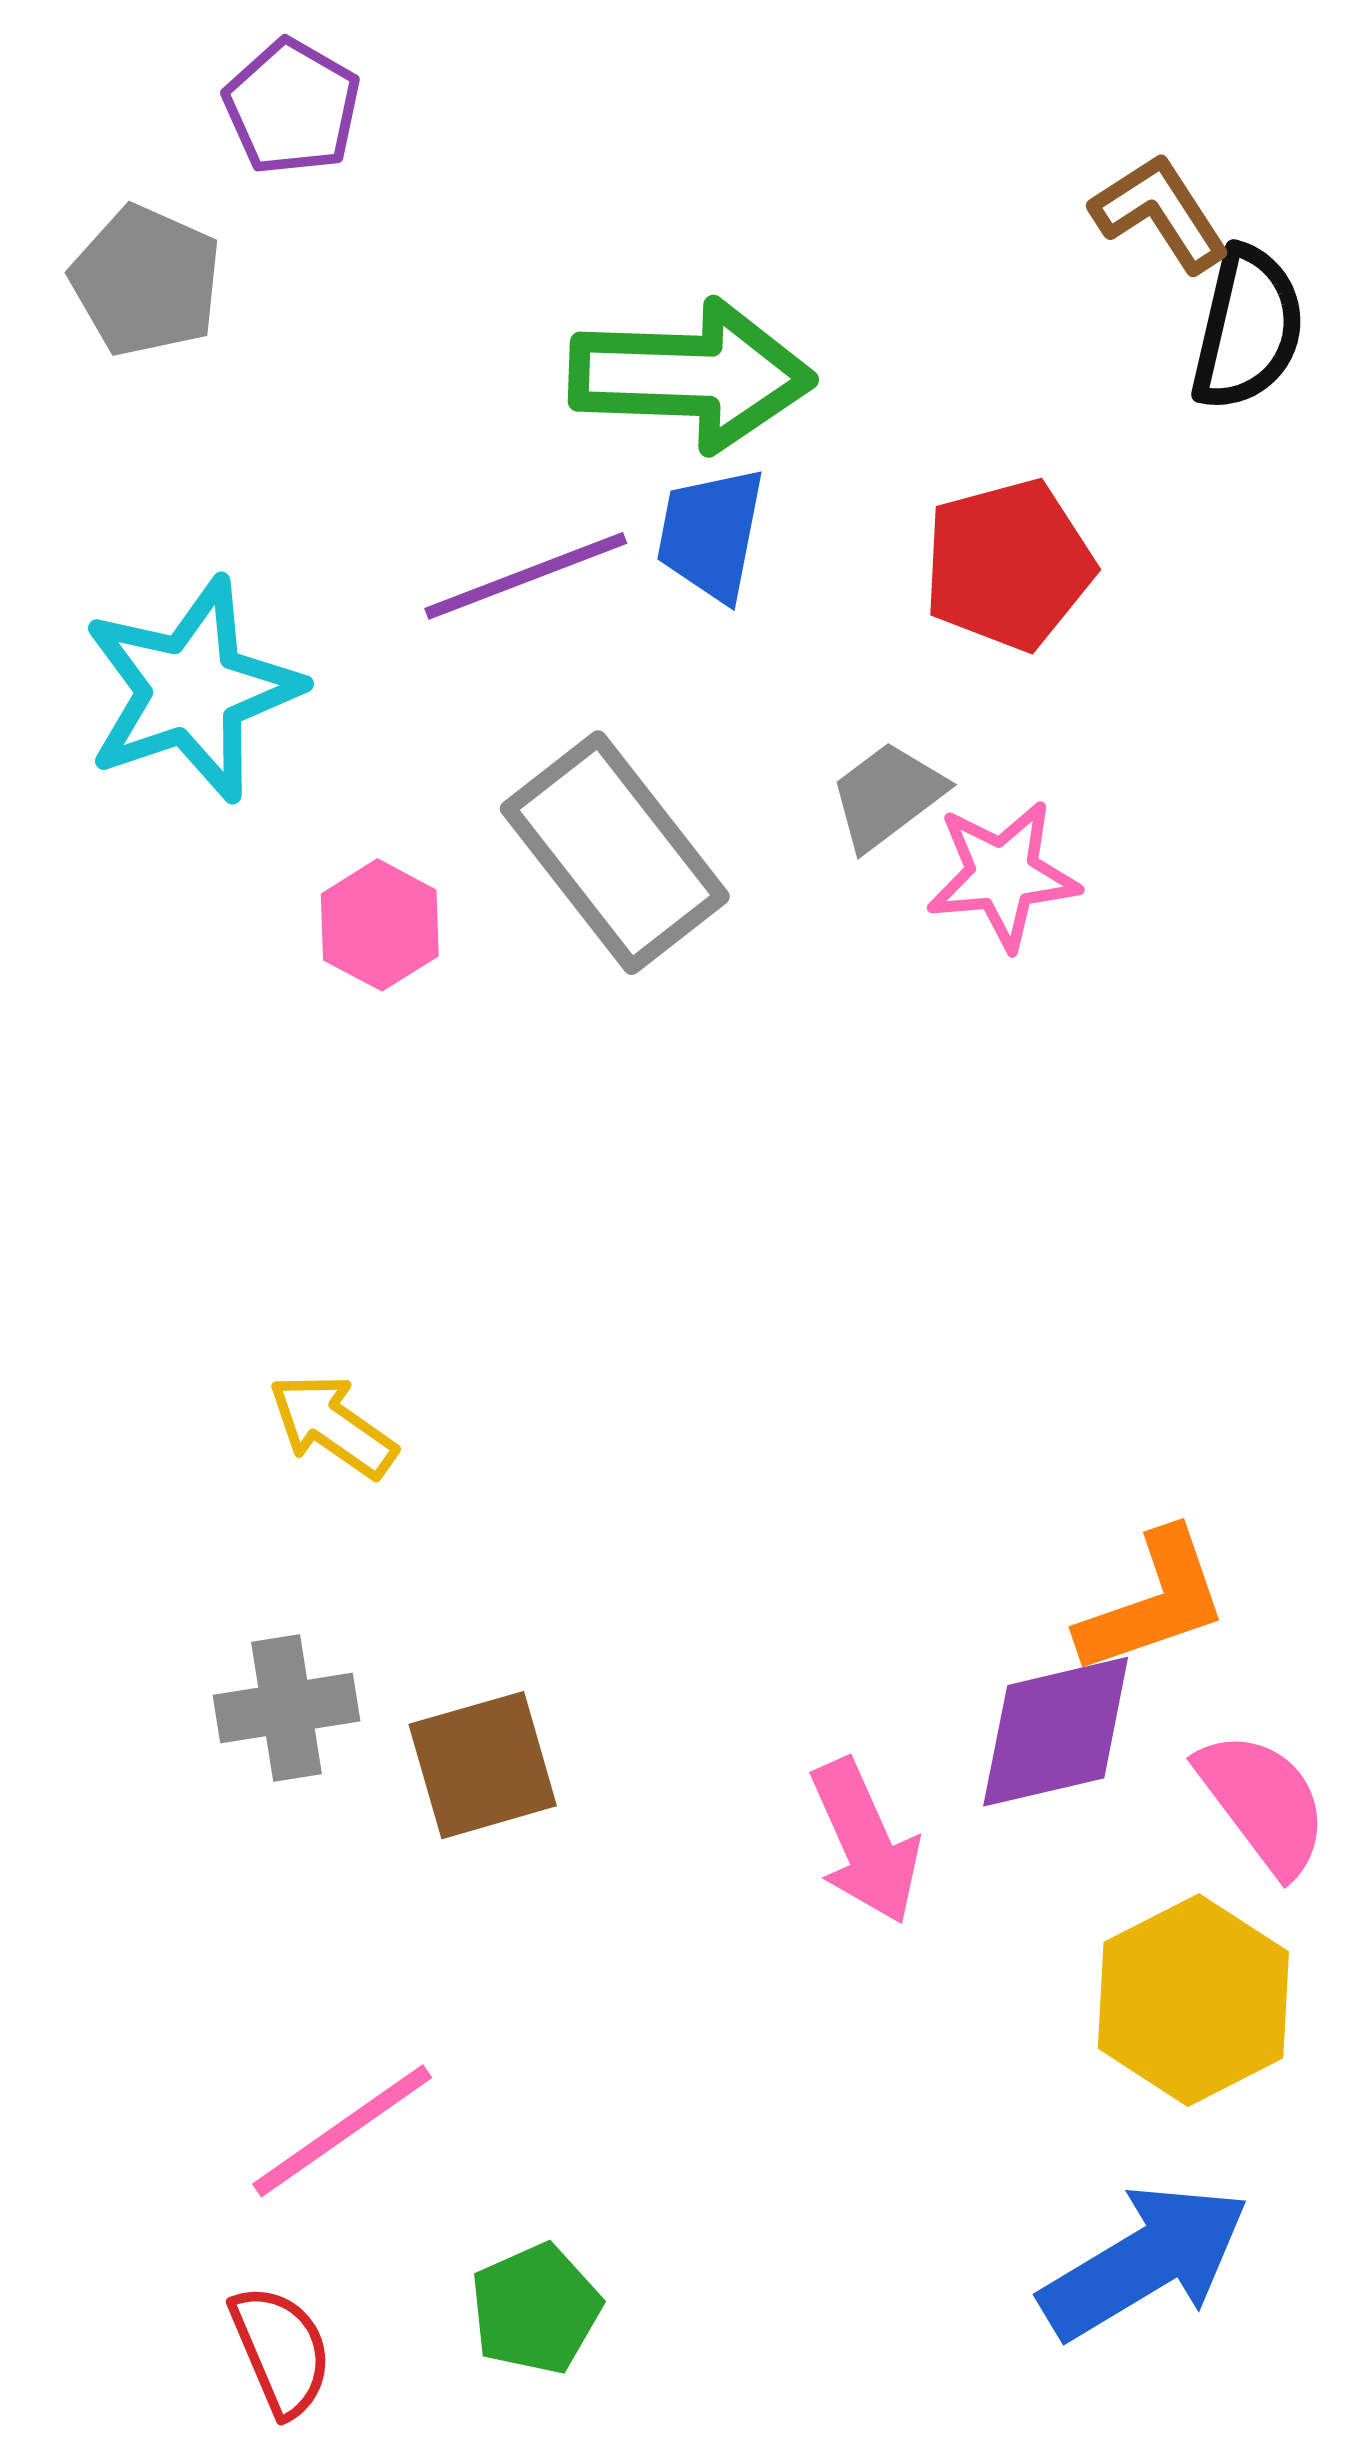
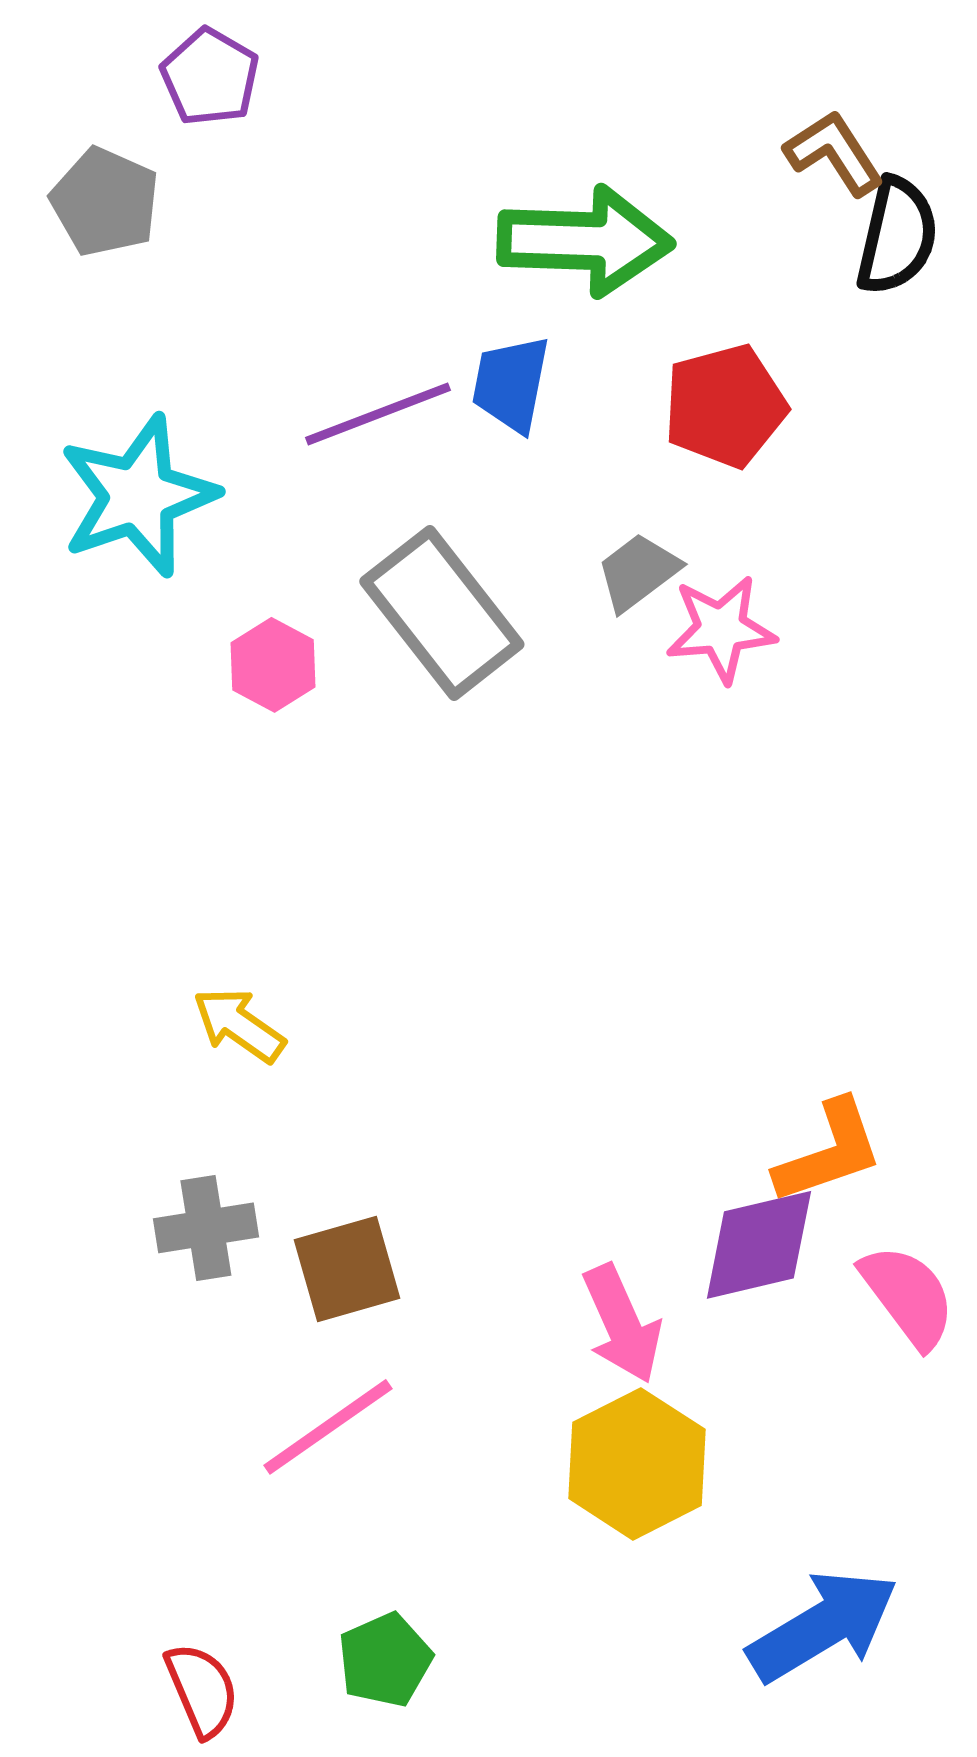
green arrow: (691, 376) -> (585, 241), moved
yellow hexagon: (1193, 2000) -> (637, 1464), moved
pink line: (342, 2131) -> (328, 1427), moved

